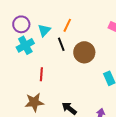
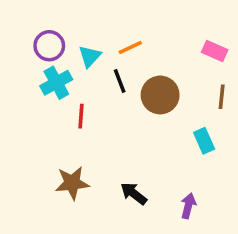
orange line: (67, 25) -> (130, 47), turned 40
red line: (41, 74) -> (81, 116), moved

